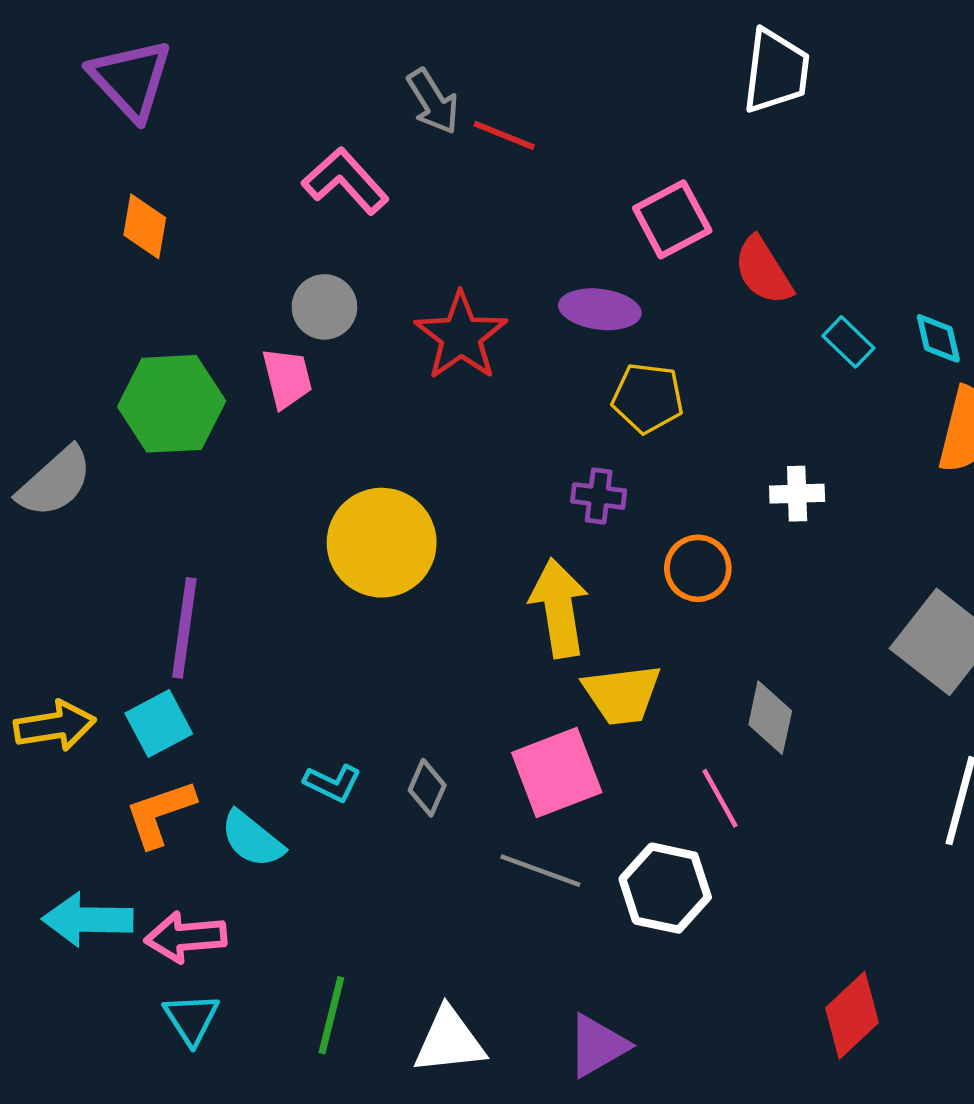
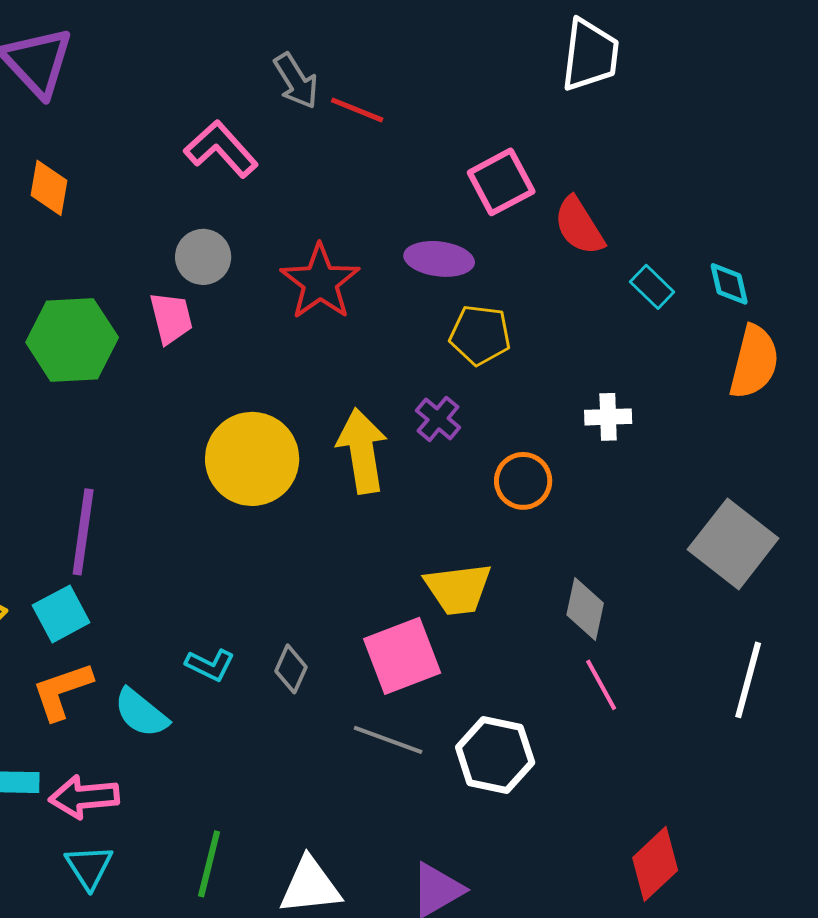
purple cross: (599, 496) -> (438, 419), turned 33
yellow arrow: (559, 608) -> (362, 451), moved
pink line: (720, 798) -> (601, 685), moved

